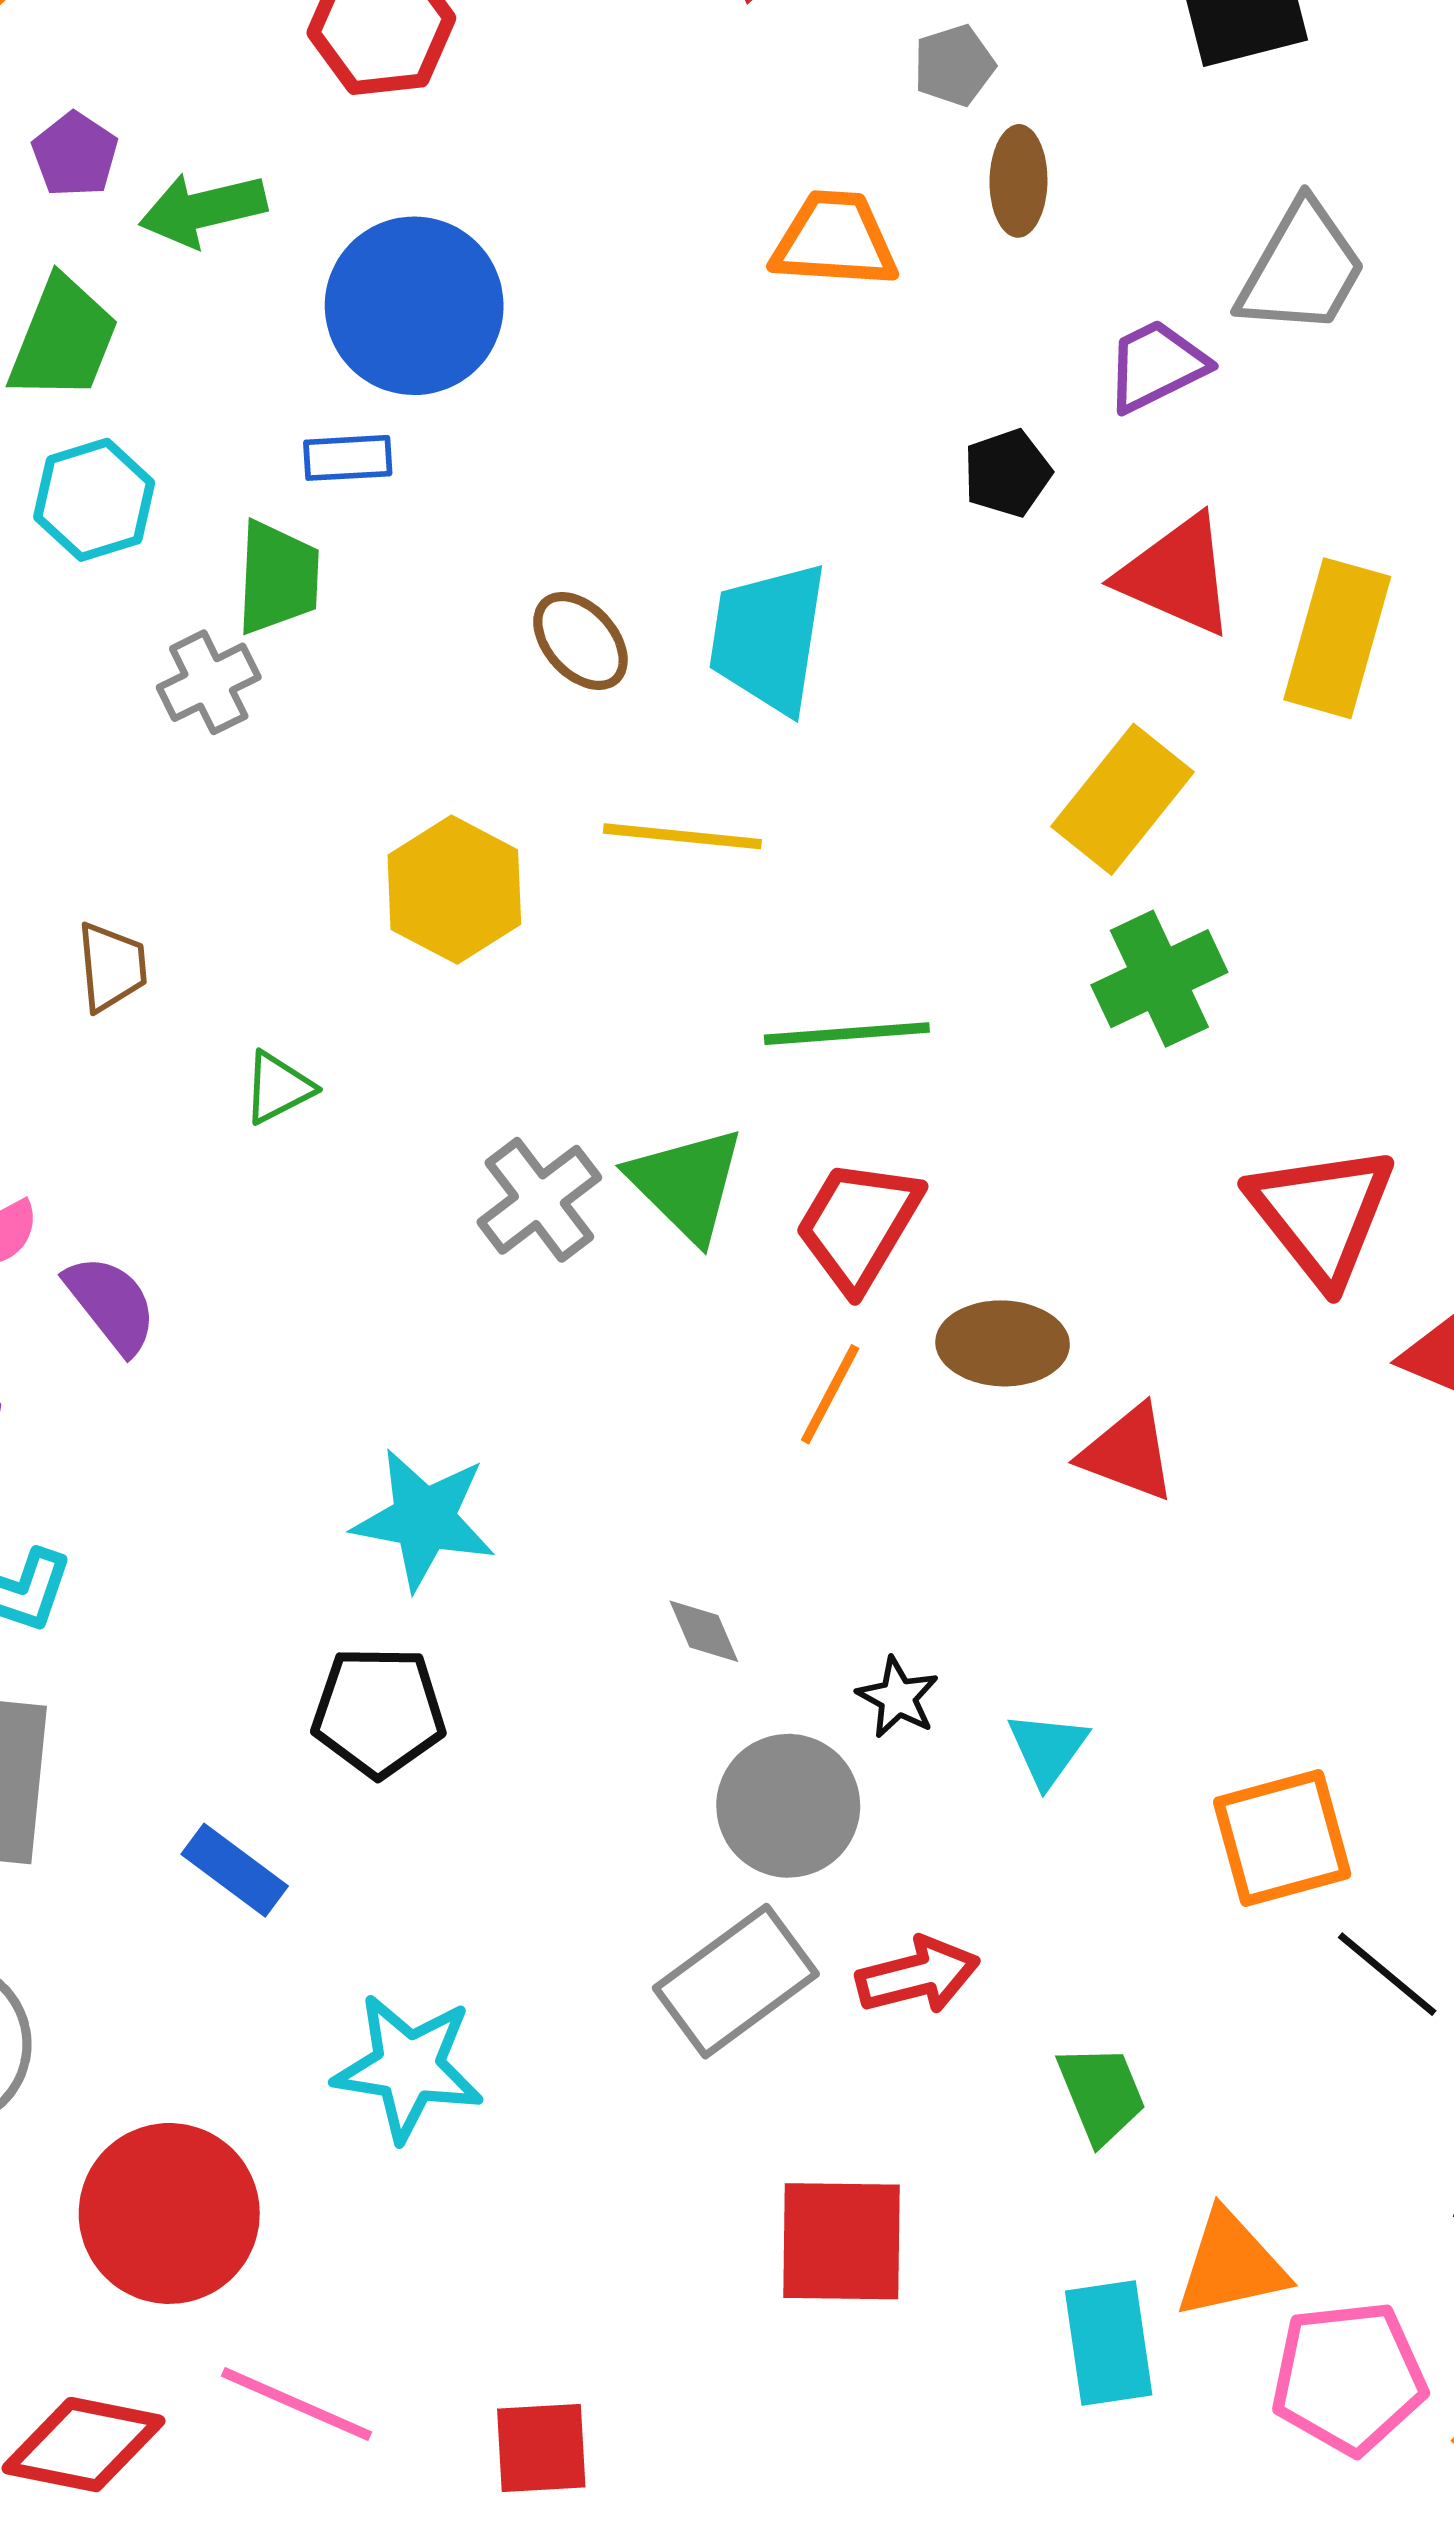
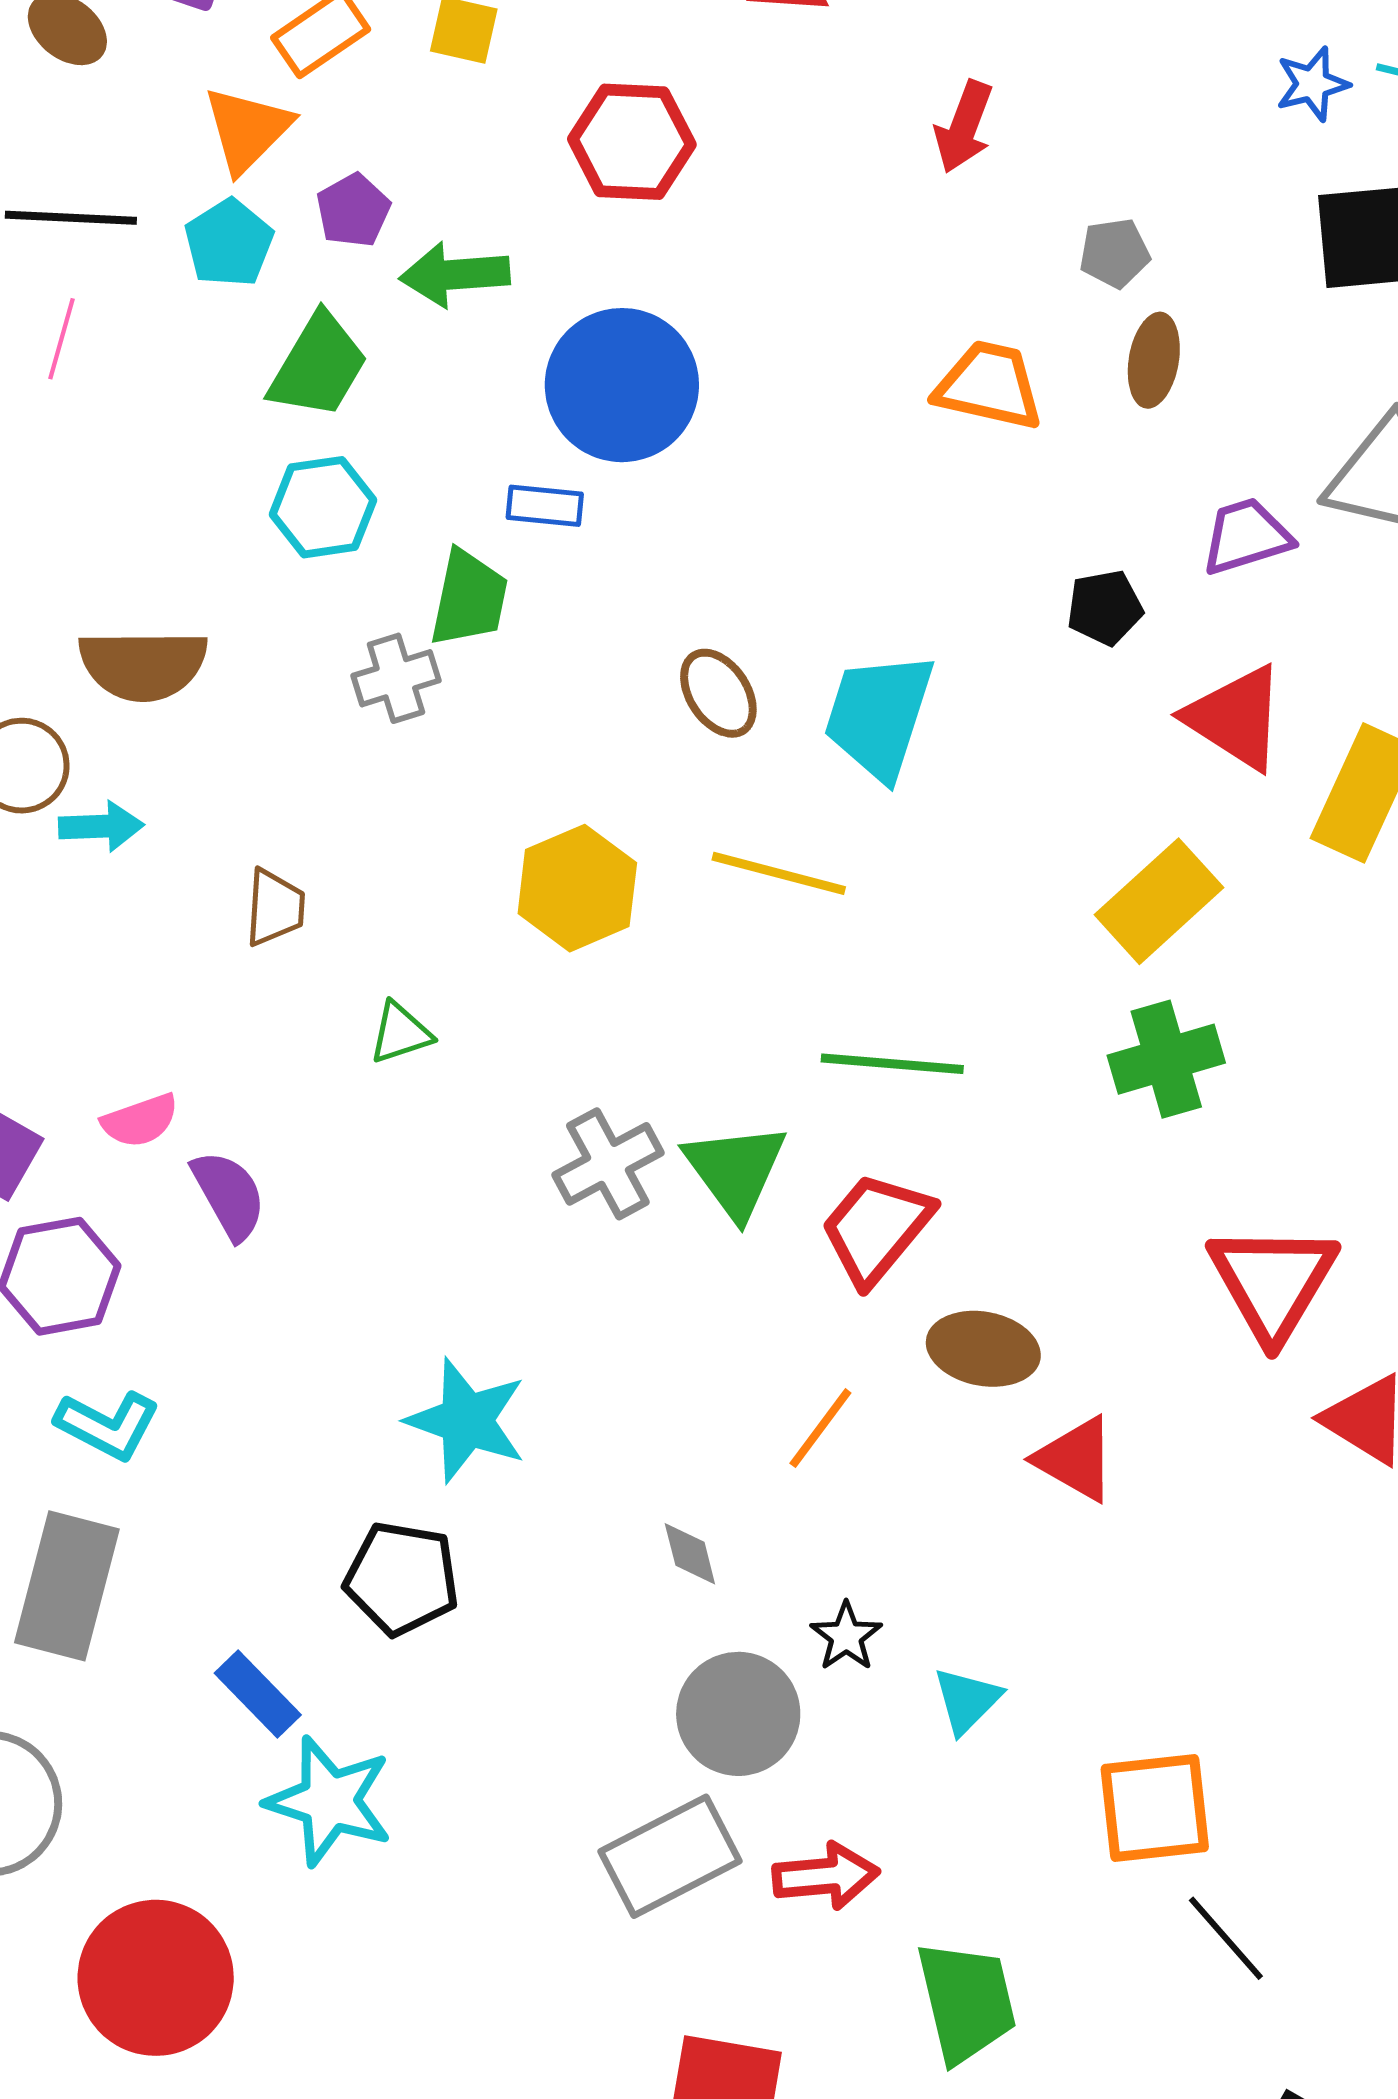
orange line: (830, 1394) -> (820, 1428), moved
cyan star: (408, 2067) -> (329, 1801), moved
green trapezoid: (1101, 2094) -> (966, 2002), size x1.4

